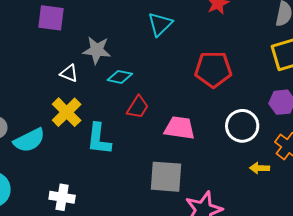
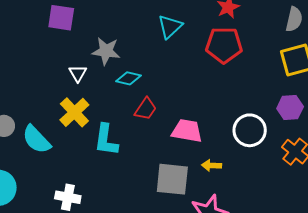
red pentagon: (213, 69) -> (224, 45), moved
white triangle: (69, 73) -> (78, 73), turned 36
cyan semicircle: (29, 140) -> (36, 139), turned 72
yellow arrow: (260, 168) -> (212, 165), moved

